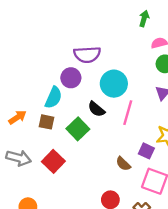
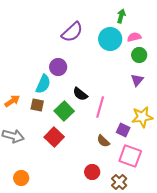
purple semicircle: (87, 55) -> (72, 32), moved, turned -40
cyan circle: (114, 84) -> (110, 39), moved
pink line: (128, 113) -> (100, 107), moved
red square: (53, 161) -> (54, 137), moved

